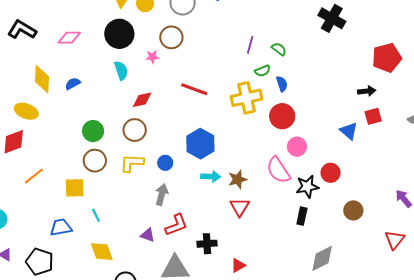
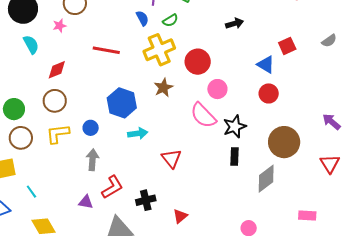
blue semicircle: (282, 84) -> (142, 18), moved
black arrow: (367, 91) -> (235, 23), moved
red circle: (331, 173) -> (269, 93), moved
brown star: (238, 179) -> (163, 88), moved
brown circle: (353, 210) -> (284, 142), size x1.6
gray diamond: (322, 258) -> (266, 179), moved

